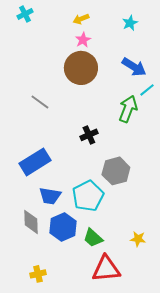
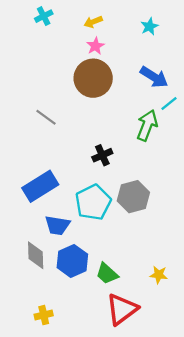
cyan cross: (25, 14) -> (44, 16), moved
cyan pentagon: (88, 196) -> (93, 202), moved
red triangle: (106, 269) -> (122, 309), turned -32

